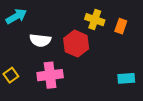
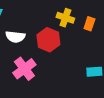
pink cross: (50, 75) -> (24, 69), turned -30

